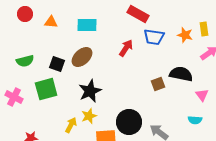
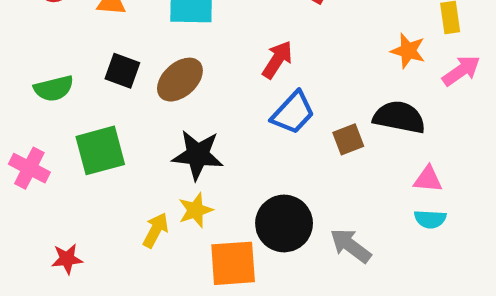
orange star: (185, 35) -> (408, 51), moved
blue trapezoid: (154, 37) -> (293, 113), moved, turned -55
black square: (57, 64) -> (122, 71), moved
black star: (90, 91) -> (198, 155), turned 30
pink triangle: (202, 95) -> (428, 179), moved, turned -48

